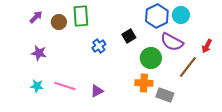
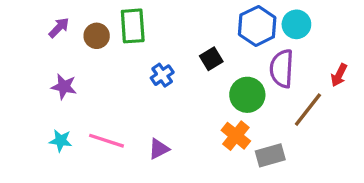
purple semicircle: (172, 42) -> (282, 69), turned 65
orange cross: (144, 83) -> (236, 136), turned 36
gray rectangle: (165, 95) -> (270, 155), turned -36

